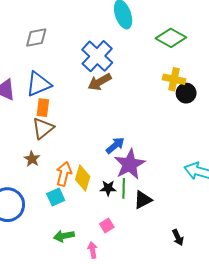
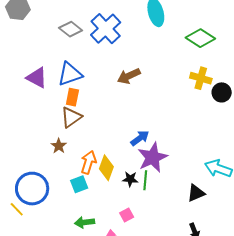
gray diamond: (36, 38) -> (71, 29), turned 45
blue cross: (97, 56) -> (106, 29), moved
black circle: (186, 93) -> (222, 92), moved
black triangle: (143, 200) -> (196, 193), moved

